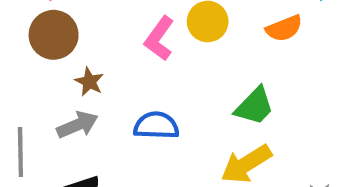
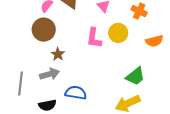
pink L-shape: (159, 39) -> (94, 38), turned -35
blue semicircle: (156, 126) -> (76, 93), moved

